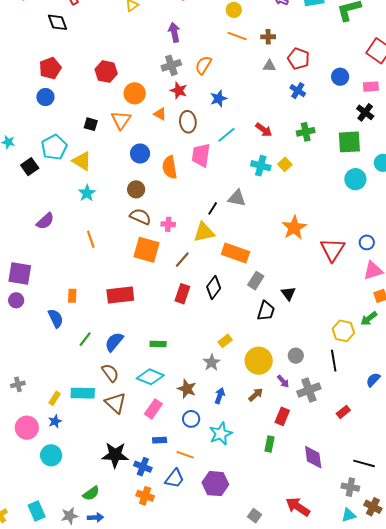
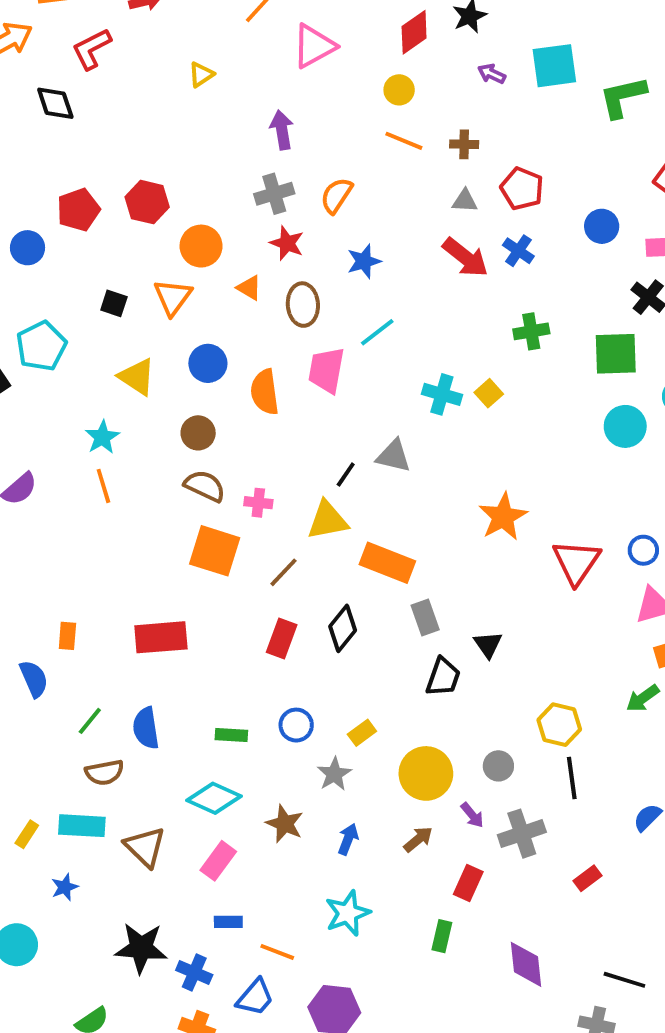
red pentagon: (50, 68) -> (78, 210), moved
red arrow: (264, 130) -> (465, 257), moved, size x1.4
yellow triangle: (82, 161) -> (137, 377), moved
orange line: (91, 239) -> (103, 486), moved
gray rectangle: (256, 281) -> (425, 618), turned -54
yellow hexagon: (343, 331) -> (559, 725), moved
blue semicircle: (114, 342) -> (146, 728), turned -50
brown semicircle: (110, 373) -> (104, 772), moved, turned 114
blue circle: (191, 419) -> (296, 725), moved
blue star: (55, 421) -> (65, 887), moved

